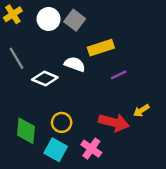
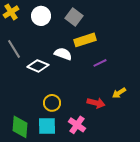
gray square: (75, 20) -> (74, 17), moved
red arrow: (114, 122) -> (96, 103), size x0.7
green diamond: (26, 131) -> (20, 127), moved
cyan square: (56, 150) -> (47, 126), turned -30

